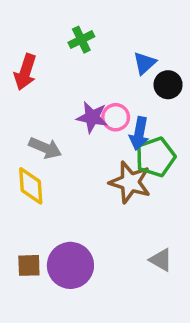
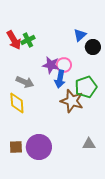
green cross: (81, 40) -> (28, 40), moved
red arrow: (25, 72) -> (14, 40), turned -48
blue arrow: (139, 133) -> (60, 79), moved
gray triangle: (161, 260) -> (89, 144), turned -32

